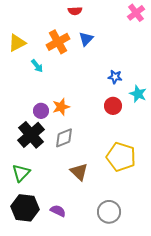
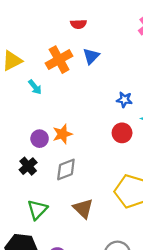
black cross: (31, 135) -> (28, 166), size x0.6
green triangle: (21, 173) -> (37, 210), moved

